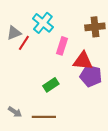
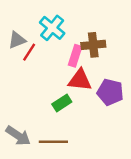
brown cross: (95, 27) -> (93, 45), moved
red triangle: (83, 61) -> (80, 80), moved
gray arrow: (15, 112) -> (18, 136), size x1.5

